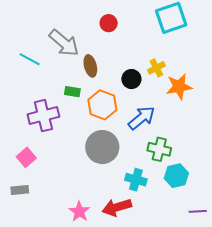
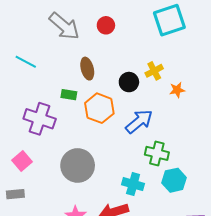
gray arrow: (64, 43) -> (64, 26), moved
orange star: (179, 87) -> (177, 90), size x0.6
purple cross: (43, 116) -> (40, 119), turned 32
gray circle: (102, 147) -> (78, 165), moved

